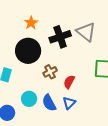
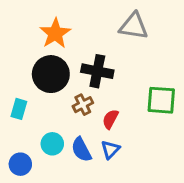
orange star: (31, 23) -> (55, 33), size x1.5
gray triangle: (86, 32) -> (134, 26), moved, turned -30
black cross: (60, 37) -> (97, 71), moved, turned 30

